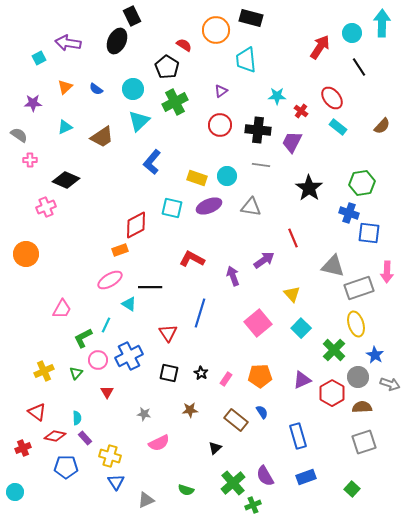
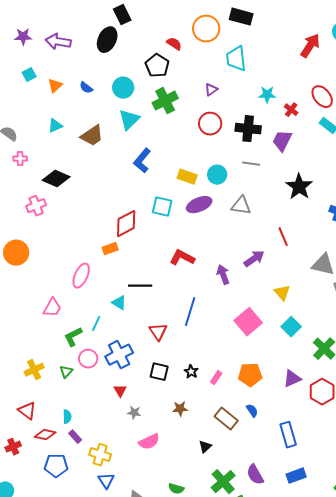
cyan square: (39, 58) -> (29, 75), moved
purple star: (33, 103) -> (23, 37), moved
pink ellipse: (110, 280) -> (81, 276), moved, turned -35
red triangle: (107, 392) -> (120, 391), moved

